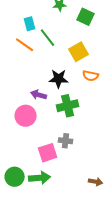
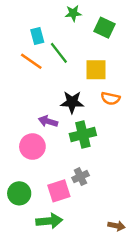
yellow square: (79, 52) -> (96, 70), turned 30
gray cross: (66, 141) -> (80, 177), turned -32
green circle: (15, 177) -> (19, 193), moved

